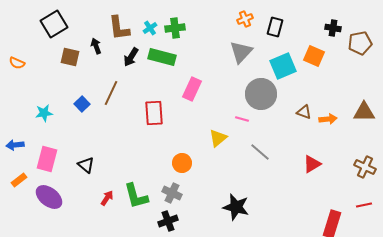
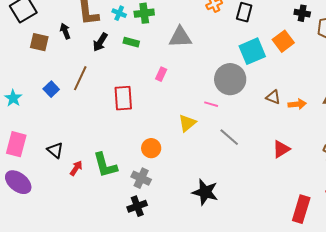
cyan cross: (150, 28) -> (119, 13), turned -32
gray triangle: (241, 52) -> (180, 37), moved, turned 45
orange square: (314, 56) -> (283, 41), turned 30
green rectangle: (162, 57) -> (131, 42), size x0.6
pink rectangle: (192, 89) -> (161, 74), size x0.6
cyan star: (44, 113) -> (13, 98), turned -30
green L-shape: (136, 196) -> (105, 165), moved
red arrow: (107, 198) -> (76, 168), moved

